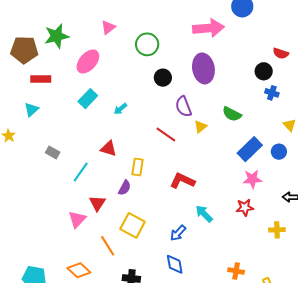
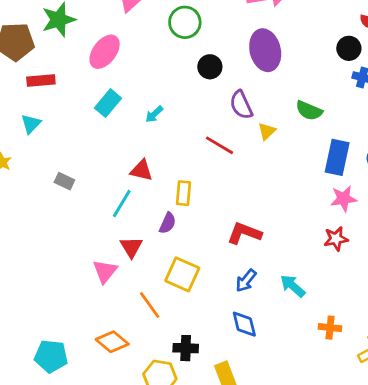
blue rectangle: (250, 149) -> (337, 157), turned -30
cyan line: (81, 172) -> (122, 203), moved
red L-shape: (182, 181) -> (244, 233), moved
cyan arrow: (204, 214) -> (293, 286), moved

